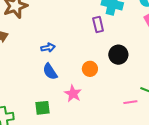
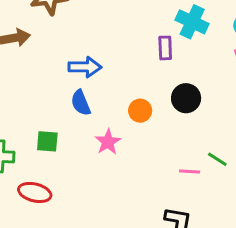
blue arrow: (48, 48) -> (85, 67), size x1.5
green square: (43, 108) -> (47, 141), moved

